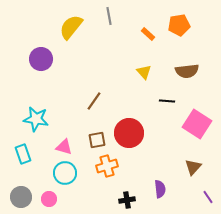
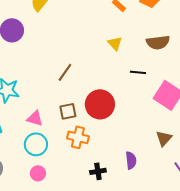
orange cross: (107, 166) -> (78, 137), turned 30
pink circle: (49, 199) -> (38, 173), moved

